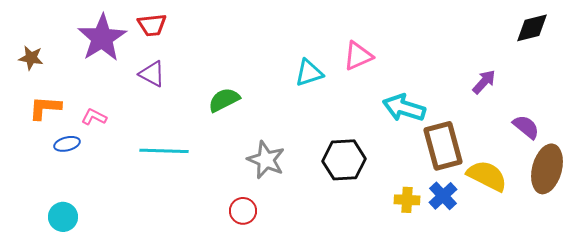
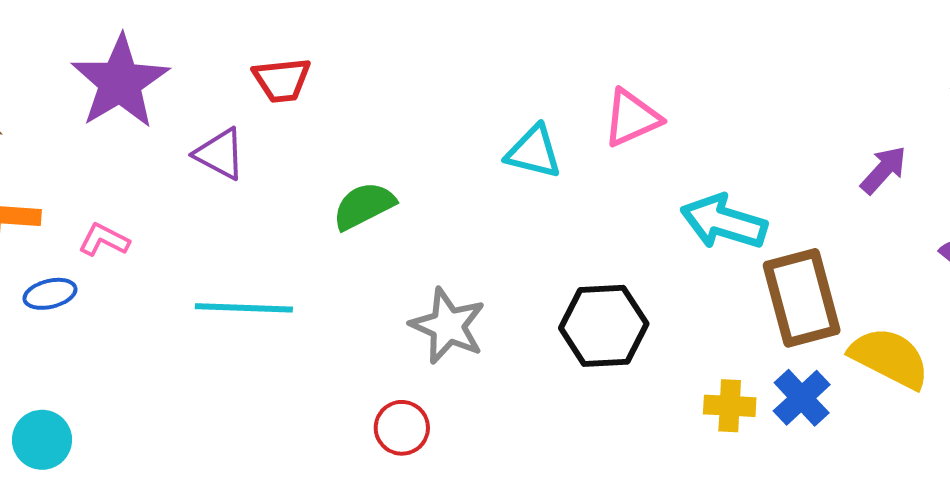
red trapezoid: (152, 25) -> (282, 80), moved
cyan triangle: (309, 73) -> (534, 152), turned 32

